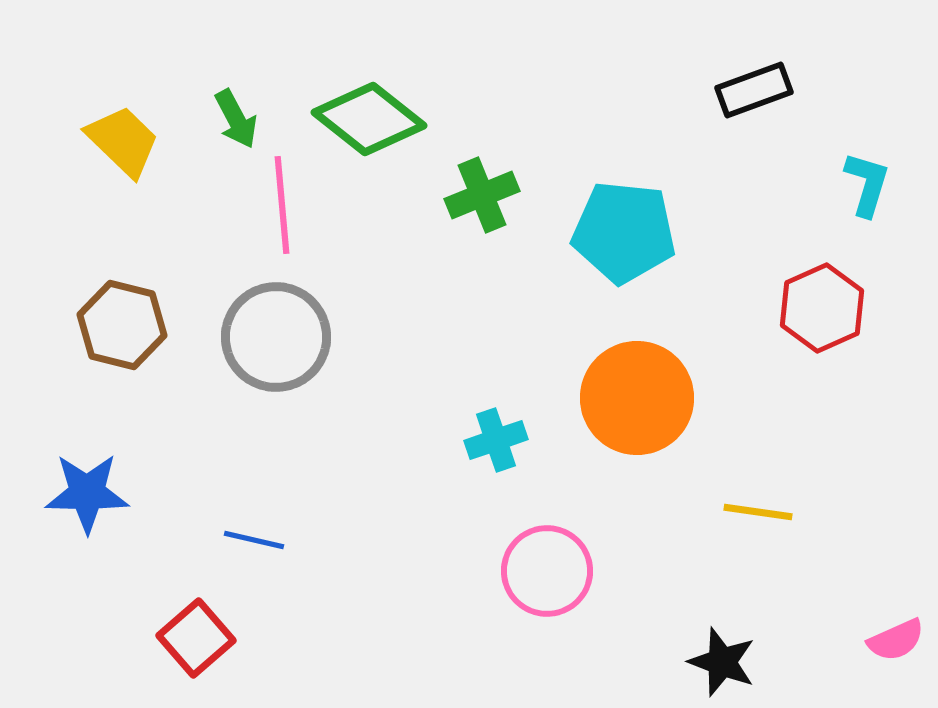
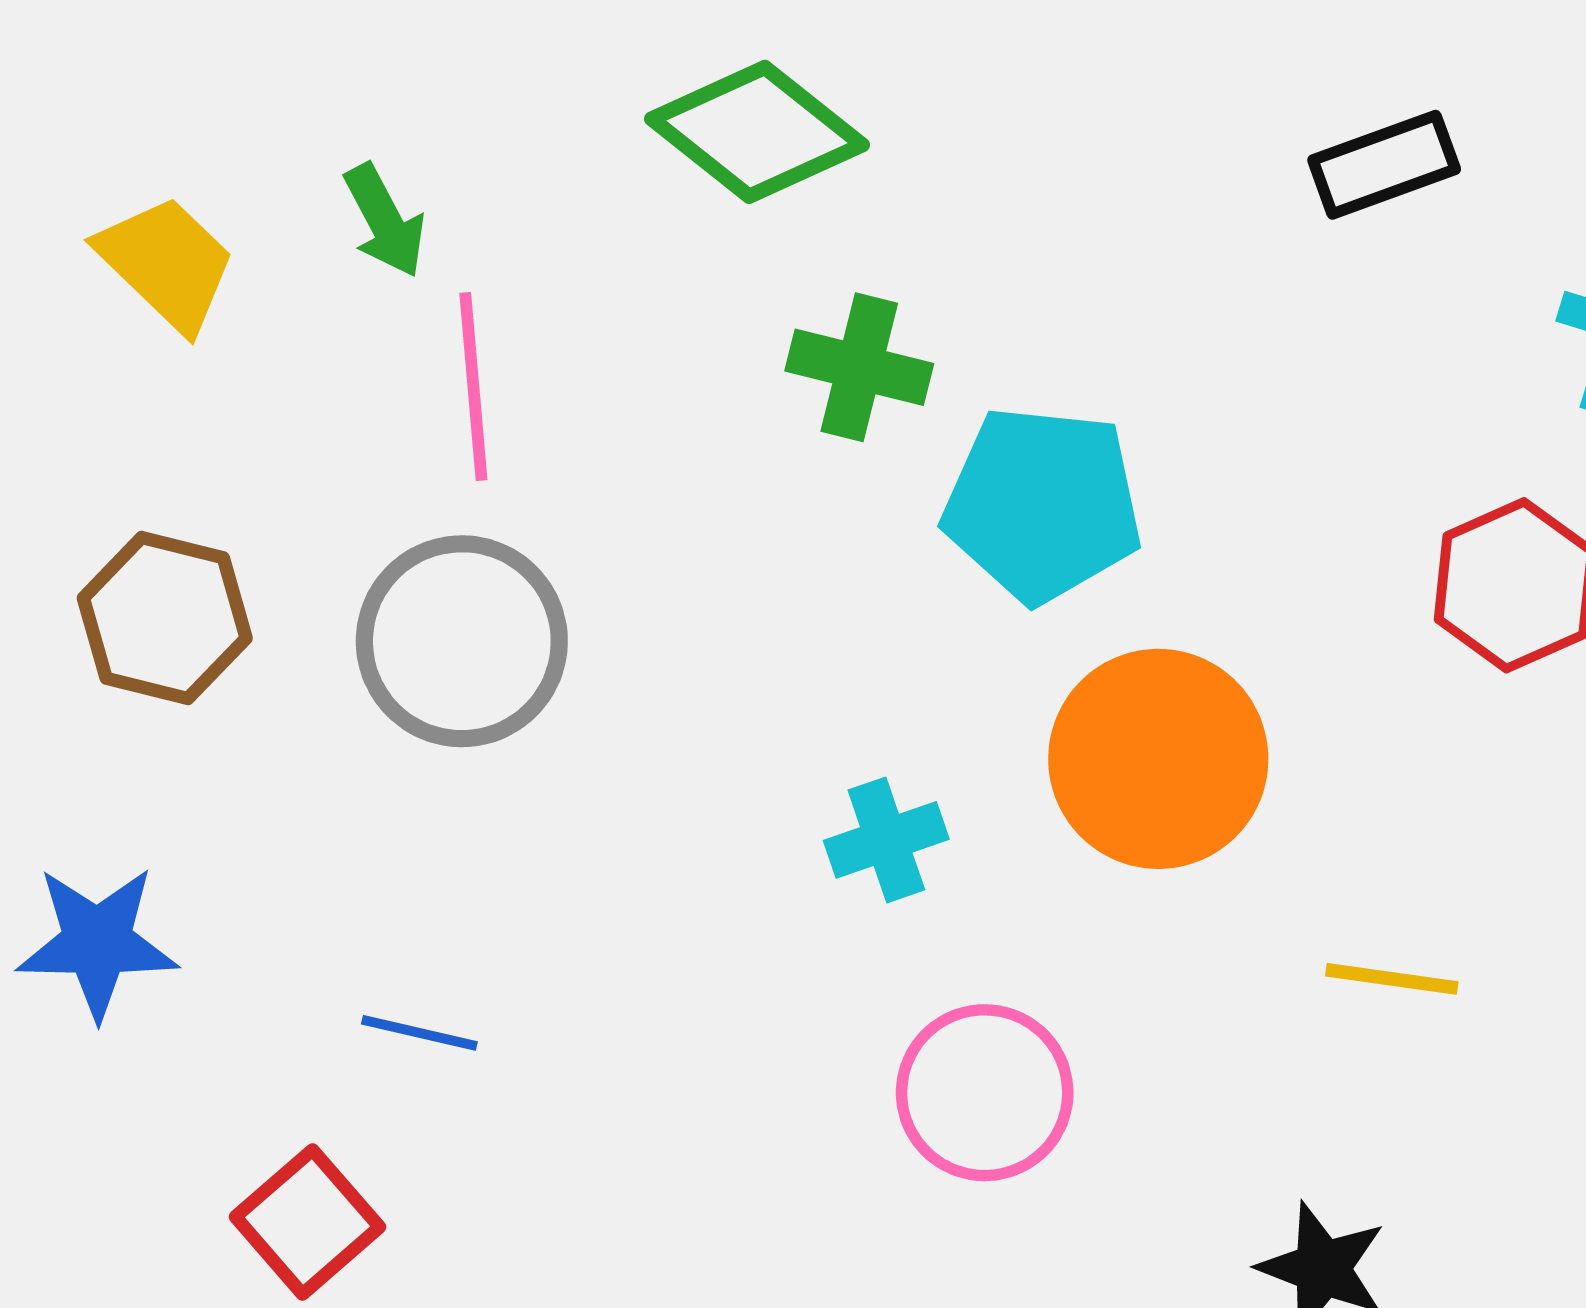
green diamond: (369, 119) -> (757, 132), moved
green cross: (482, 195) -> (859, 367), turned 36
cyan pentagon: (624, 232) -> (1043, 504), moved

